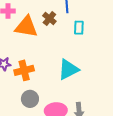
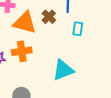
orange cross: (24, 70) -> (22, 51), moved

